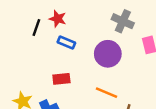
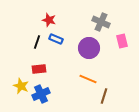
black line: (36, 27) -> (37, 42), moved
red rectangle: (61, 79) -> (39, 69), moved

